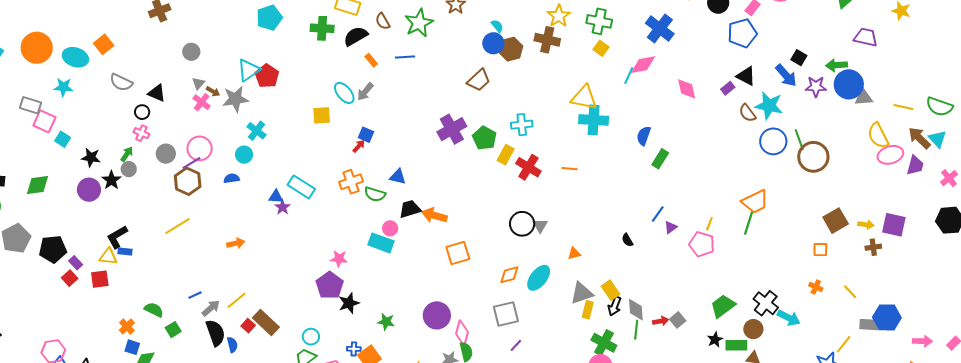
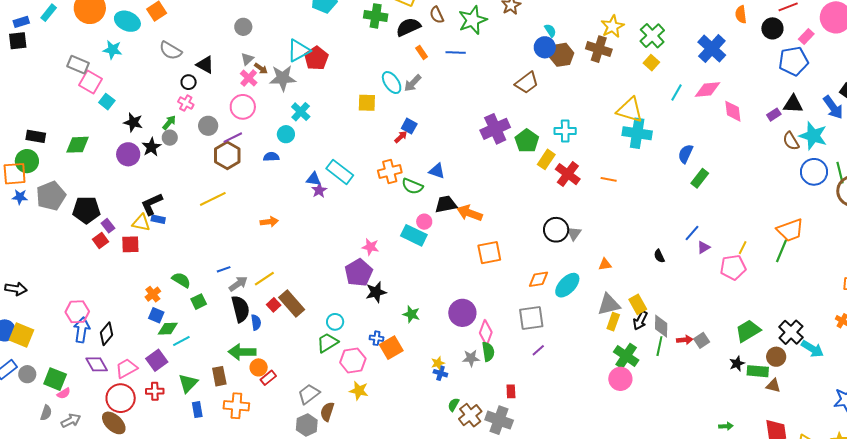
green cross: (599, 21) -> (652, 36), turned 30
pink diamond: (643, 65) -> (708, 89), moved
black triangle: (746, 76) -> (793, 104), turned -30
pink circle: (200, 148) -> (243, 107), moved
pink pentagon: (702, 244) -> (733, 267), turned -30

